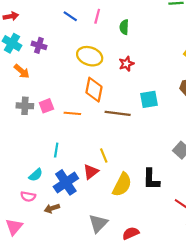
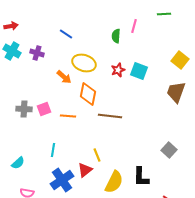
blue line: (70, 16) -> (66, 34), moved
pink line: (97, 16) -> (134, 26), moved
orange arrow: (22, 71) -> (64, 77), moved
cyan square: (149, 99) -> (139, 71), moved, turned 30
cyan semicircle: (36, 175) -> (18, 163), moved

